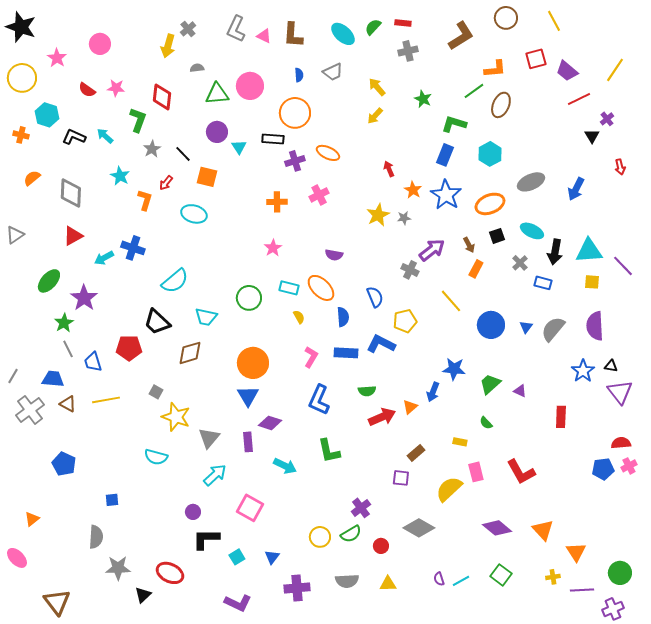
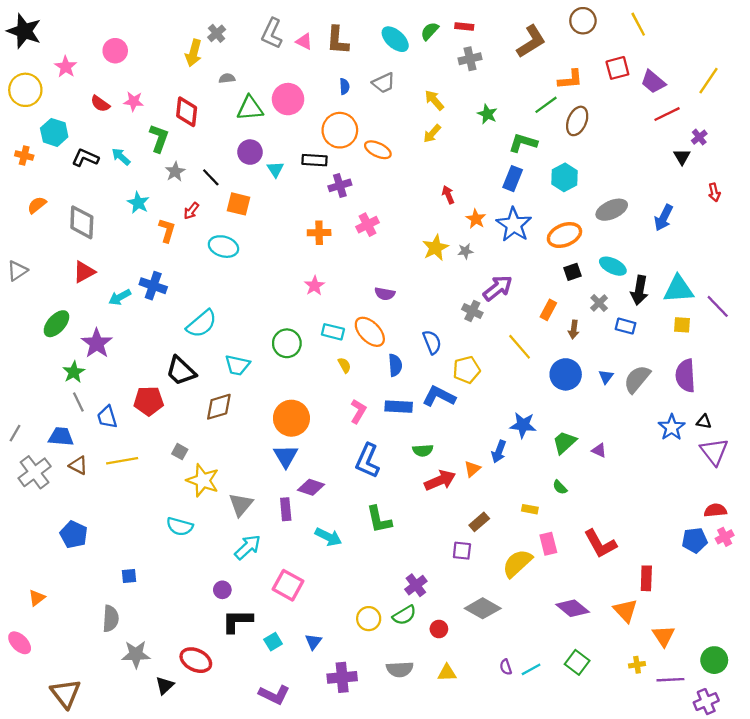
orange ellipse: (328, 153) -> (378, 150), moved
brown arrow: (469, 245) -> (574, 329), moved, turned 35
red rectangle: (561, 417) -> (646, 578), moved

